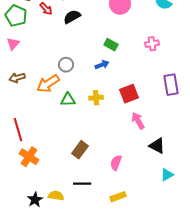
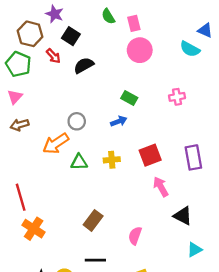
brown arrow: (17, 78) -> (20, 125), moved
purple rectangle: (171, 85) -> (193, 157), moved

